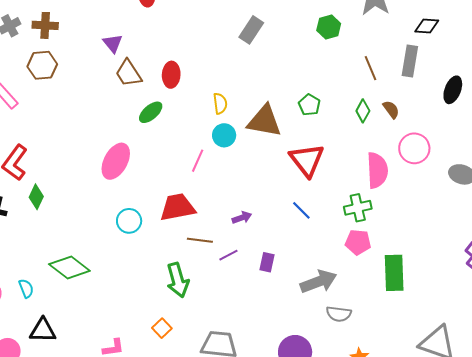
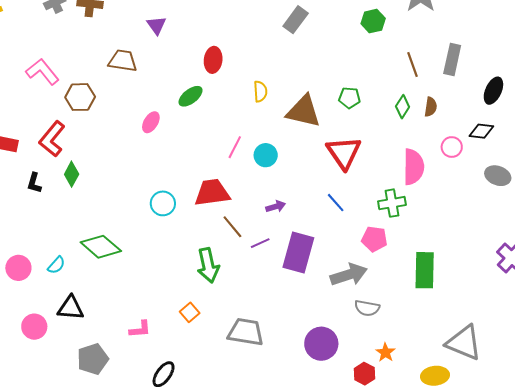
black diamond: (427, 26) -> (481, 131), moved
brown hexagon: (42, 65) -> (80, 97), moved
brown trapezoid: (128, 73) -> (123, 61), moved, turned 128
green pentagon: (309, 105) -> (349, 98), turned -30
brown semicircle: (391, 109) -> (431, 107), turned 42
cyan circle: (224, 135) -> (266, 155), moved
pink circle: (414, 148) -> (452, 147), size x0.7
pink ellipse: (116, 161) -> (151, 122), moved, size x0.6
brown line: (200, 240) -> (232, 227), turned 40
pink pentagon: (358, 242) -> (374, 239), moved
purple rectangle: (267, 262) -> (298, 252), size x2.0
cyan semicircle: (26, 288) -> (56, 265), turned 60

